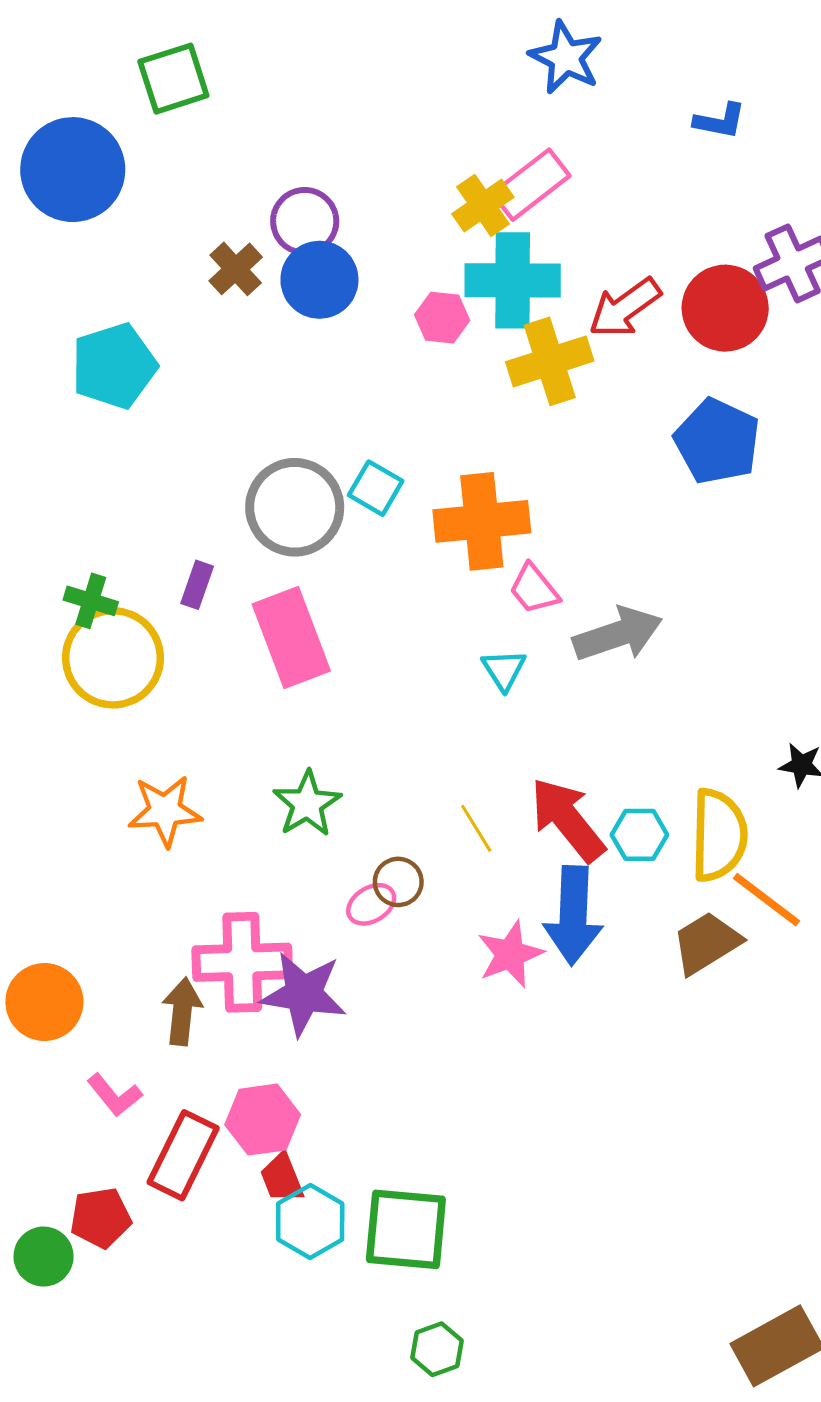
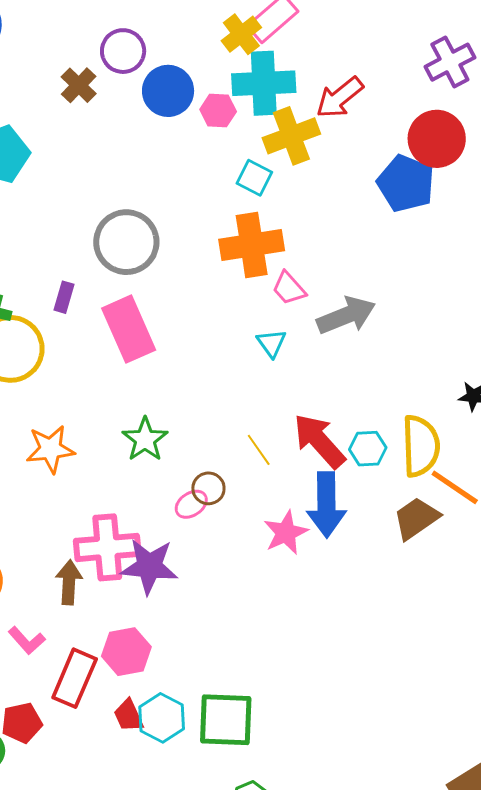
blue circle: (319, 280) -> (168, 91), moved
red circle: (725, 308) -> (437, 139), moved
cyan square: (376, 488) -> (254, 178), moved
red trapezoid: (282, 1178) -> (128, 716), moved

